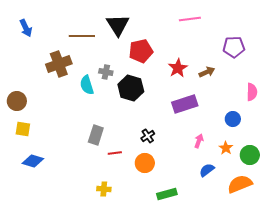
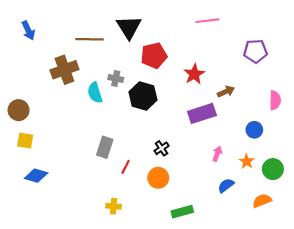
brown arrow: (207, 72) -> (226, 92), moved
red line: (115, 153) -> (126, 167), turned -56
orange semicircle: (240, 184) -> (262, 201), size x0.7

